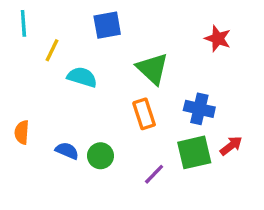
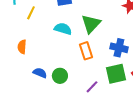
green triangle: (152, 69) -> (91, 24), turned 30
cyan semicircle: (82, 77) -> (63, 29), moved
orange semicircle: (22, 132) -> (22, 47), moved

